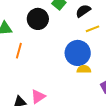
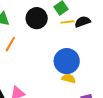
yellow line: (93, 29) -> (67, 22), moved

